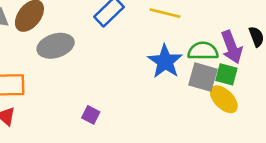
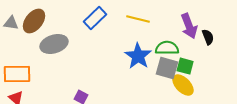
purple arrow: (232, 47) -> (189, 26), moved

